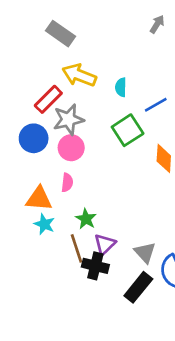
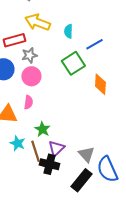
red rectangle: (48, 99) -> (14, 40), turned 30
gray star: (68, 119) -> (29, 55), size x0.7
cyan star: (44, 224) -> (17, 143), moved

